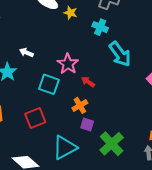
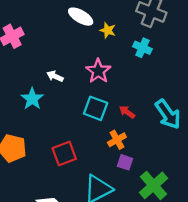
cyan arrow: (120, 54) -> (168, 114), moved
pink star: (68, 64) -> (98, 71), moved
cyan square: (49, 84) -> (96, 108), moved

